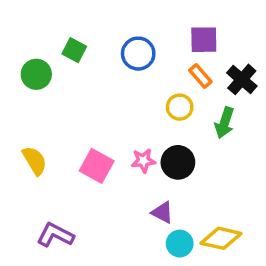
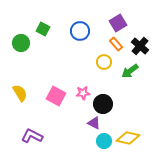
purple square: (204, 40) -> (118, 23), turned -30
green arrow: (225, 123) -> (130, 71), turned 36
black circle: (178, 162) -> (103, 104), moved

